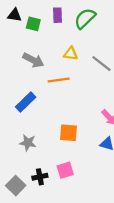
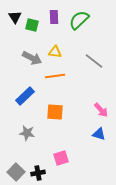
black triangle: (15, 15) -> (15, 17), turned 48
yellow triangle: (71, 54) -> (55, 52), moved
orange square: (68, 133) -> (55, 112), moved
black cross: (40, 177) -> (38, 173), moved

